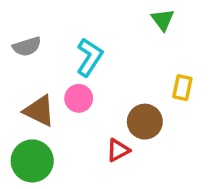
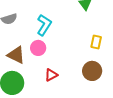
brown circle: (145, 122) -> (92, 71), moved
red triangle: (118, 150) -> (51, 75), moved

